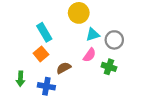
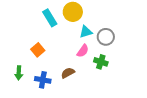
cyan rectangle: (44, 32) -> (50, 18), moved
brown semicircle: (64, 68) -> (68, 73), moved

